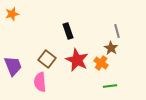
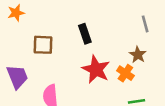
gray line: (117, 31) -> (145, 24), moved
brown square: (47, 59) -> (43, 45), moved, turned -36

